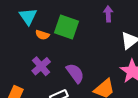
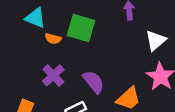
cyan triangle: (28, 16) -> (35, 18), turned -30

